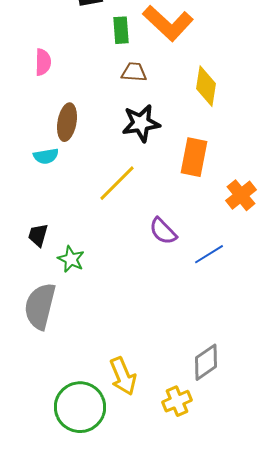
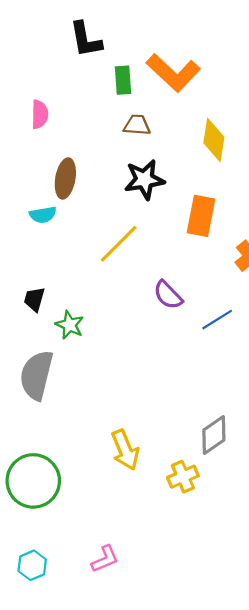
green circle: (80, 407) -> (33, 481), moved

